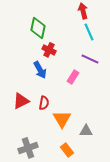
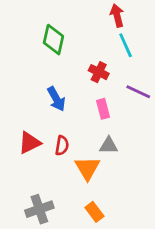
red cross: (49, 50) -> (99, 72), moved
purple line: (90, 59) -> (138, 92), moved
pink rectangle: (73, 77) -> (103, 109), turned -48
gray triangle: (86, 131) -> (109, 146), moved

